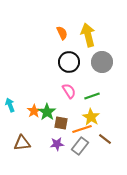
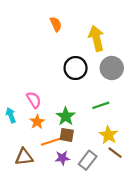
orange semicircle: (62, 33) -> (56, 24), moved
pink semicircle: (69, 91) -> (34, 100), moved
green star: (47, 112) -> (66, 116), moved
yellow star: (91, 117) -> (108, 135), moved
orange line: (82, 129) -> (51, 142), moved

